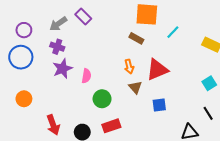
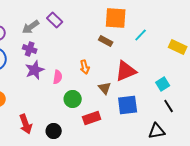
orange arrow: (129, 66) -> (85, 67), moved
cyan square: (209, 83) -> (163, 84), moved
blue square: (159, 105) -> (128, 105), size x1.5
black line: (208, 113) -> (169, 106), moved
red rectangle: (111, 126) -> (92, 118), moved

